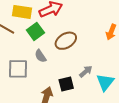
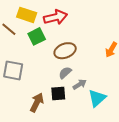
gray semicircle: (40, 56) -> (65, 73), moved, turned 72

